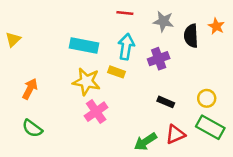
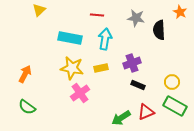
red line: (125, 13) -> (97, 15), moved
orange star: (216, 26) -> (180, 12), moved
yellow triangle: (13, 39) -> (39, 10), moved
purple cross: (159, 59) -> (132, 63), moved
yellow rectangle: (116, 72) -> (101, 68), moved, turned -32

